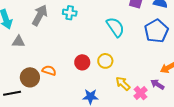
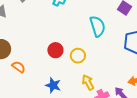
orange semicircle: (49, 70) -> (19, 67), moved

